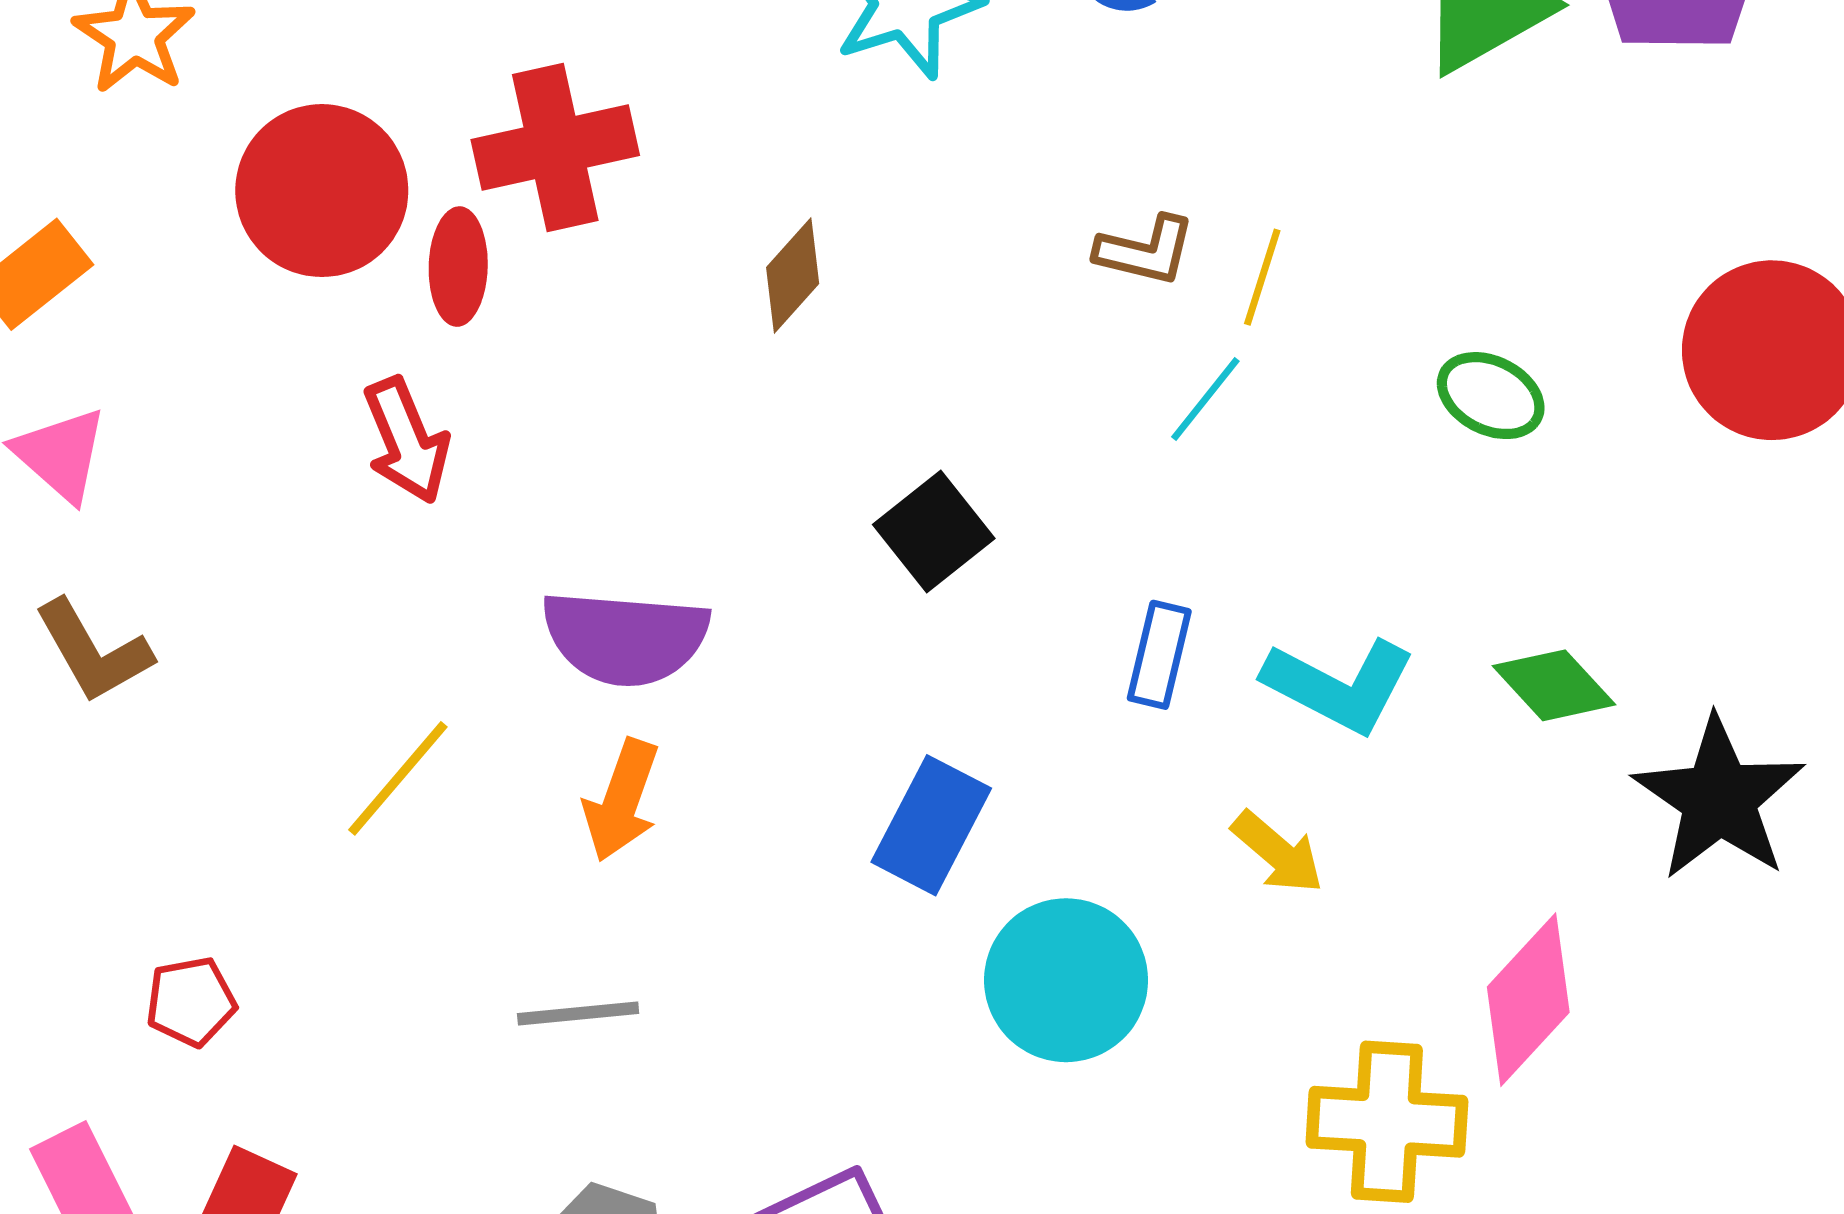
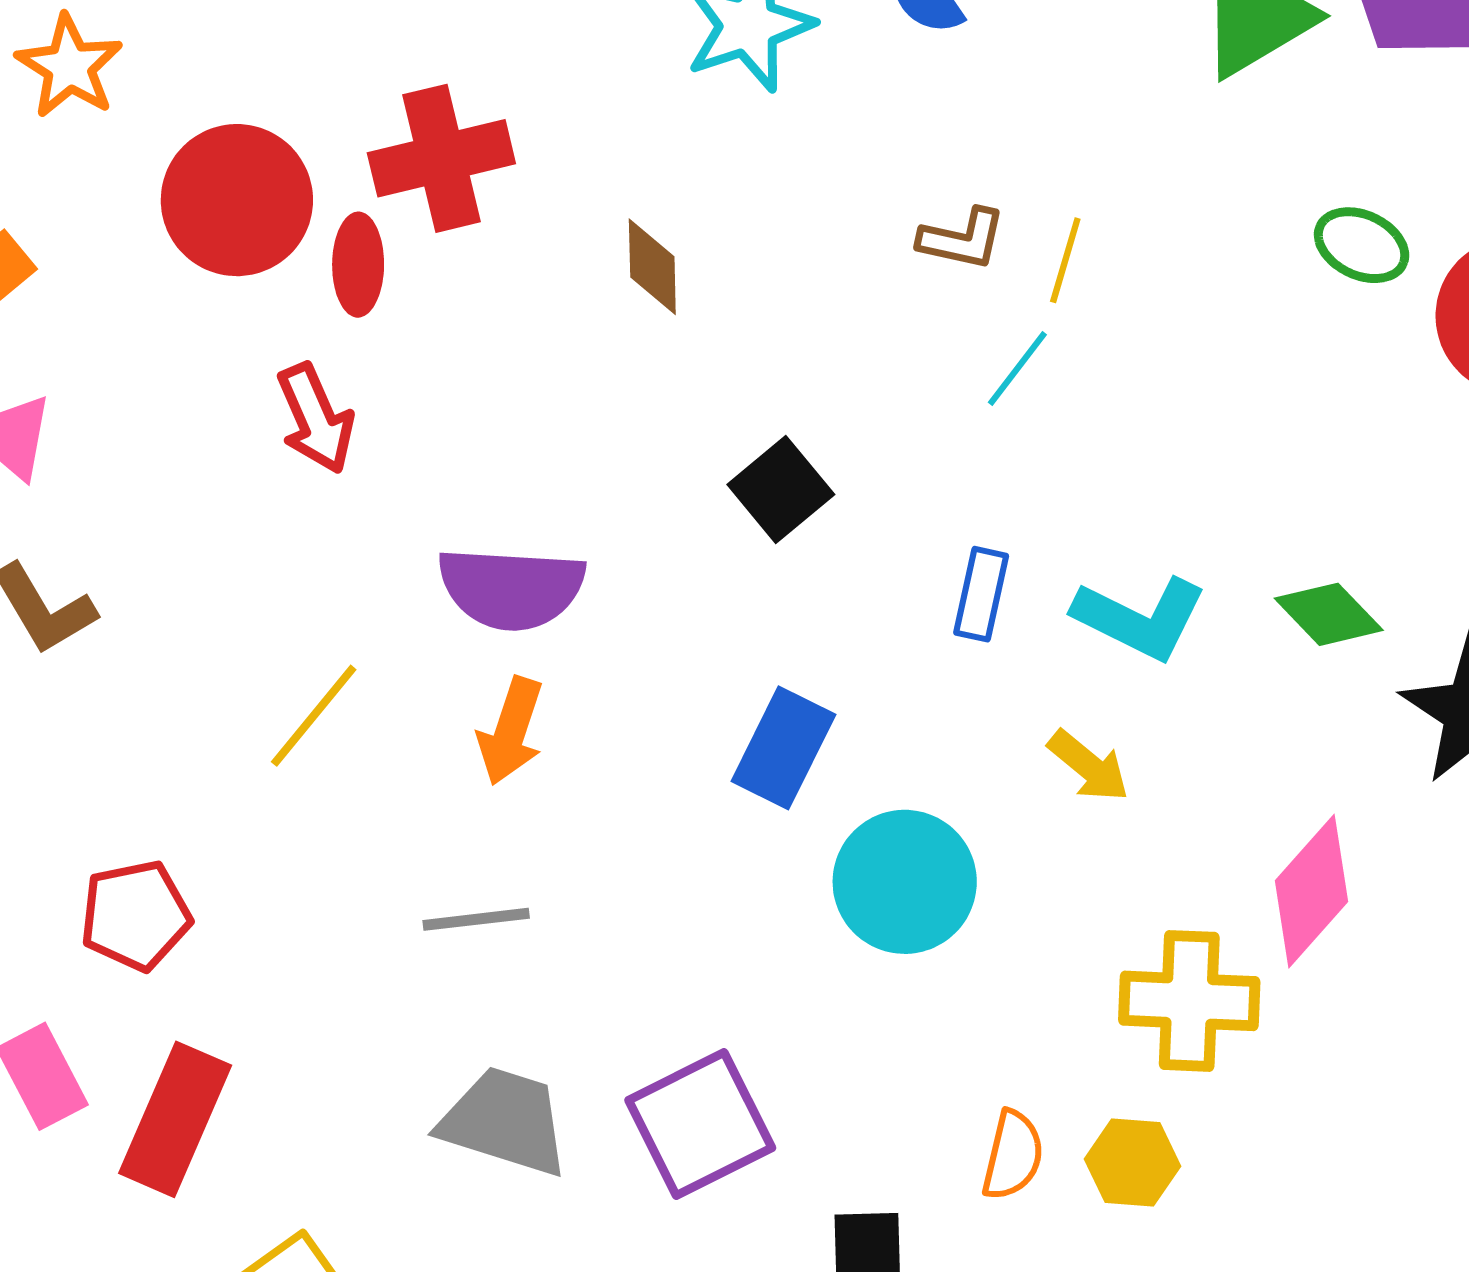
brown diamond: (793, 275) -> (652, 267), turned -42
green ellipse: (1491, 396) -> (1362, 245), moved
red pentagon: (191, 1002) -> (135, 915), size x1.4

